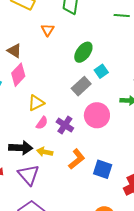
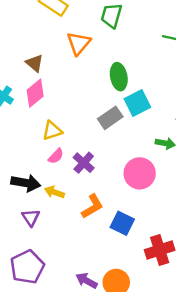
orange triangle: (48, 30) -> (79, 43), size x1.5
green ellipse: (83, 52) -> (119, 77), turned -55
cyan square: (101, 71) -> (137, 103), size x1.5
pink circle: (97, 115) -> (140, 173), moved
purple triangle: (29, 175) -> (31, 217), size x0.7

